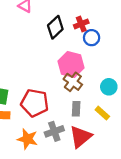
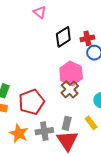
red pentagon: (35, 103) -> (31, 102), turned 30
gray rectangle: (76, 109) -> (67, 123), moved
red triangle: (81, 137) -> (67, 141), turned -35

